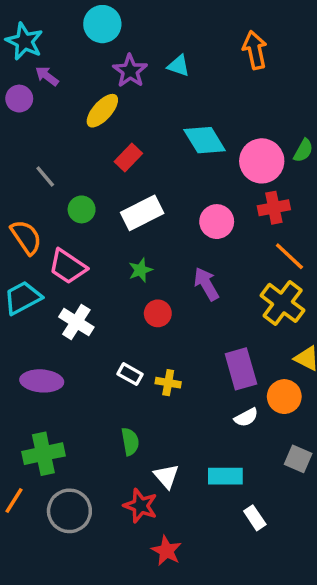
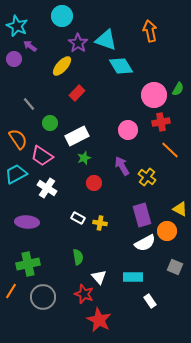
cyan triangle: (179, 66) -> (106, 40), size x1.6
cyan diamond: (205, 140) -> (121, 66), moved
white rectangle: (142, 213) -> (77, 136), moved
yellow cross: (283, 303) -> (147, 177), moved, size x0.7
white semicircle: (246, 417) -> (145, 243), size x1.5
red star: (166, 551) -> (99, 320), size x1.4

